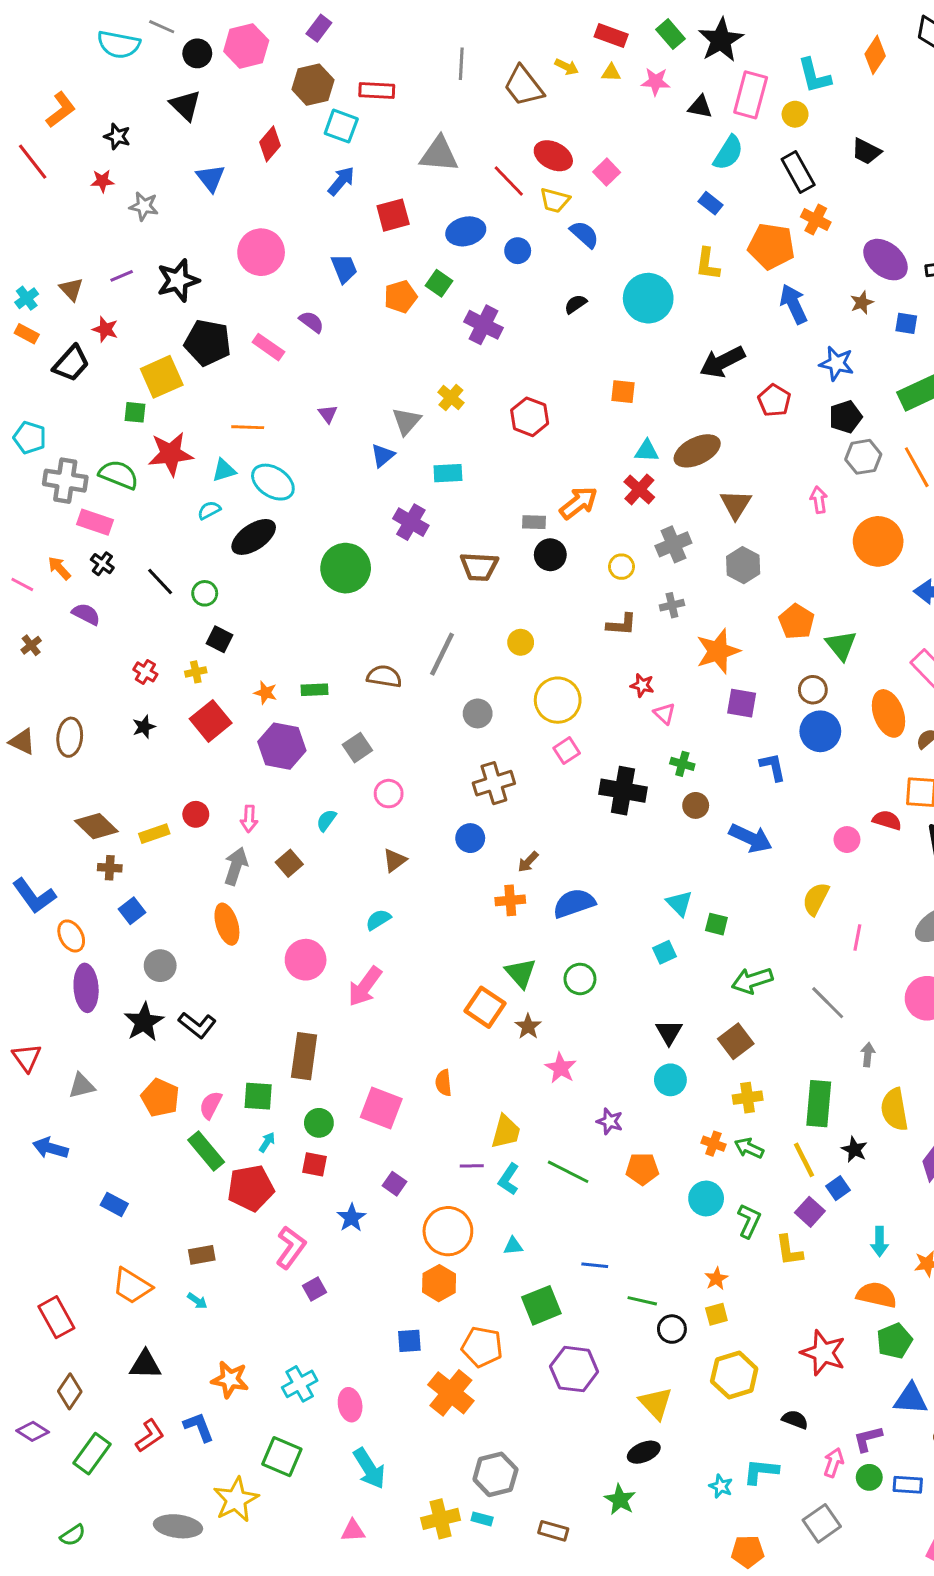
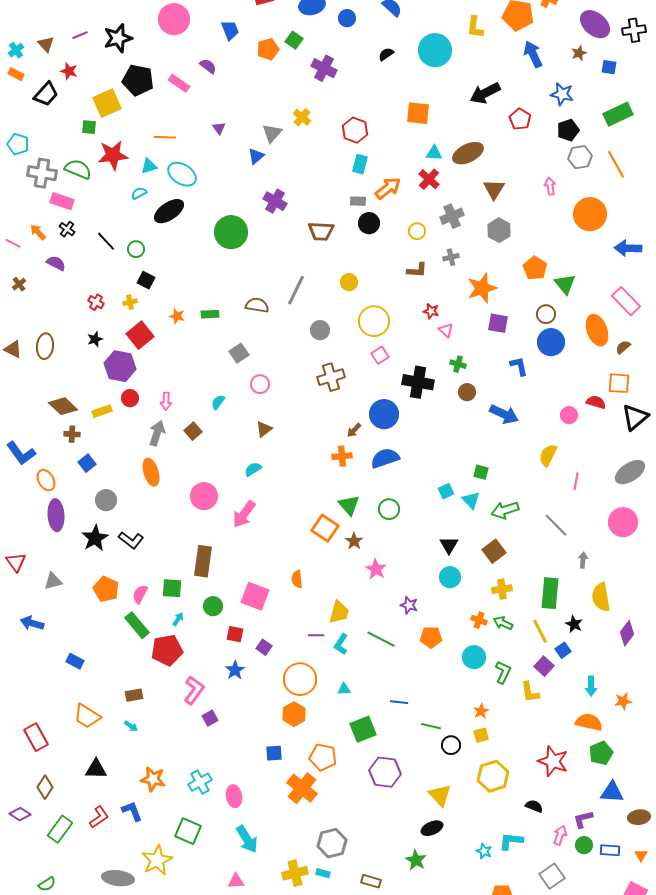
orange square: (623, 392) -> (418, 113), size x1.4
cyan rectangle: (448, 473) -> (360, 164), moved, turned -72
purple hexagon: (282, 746) -> (120, 366), moved
blue circle: (470, 838) -> (384, 414), moved, size x1.5
cyan triangle: (679, 903) -> (471, 500), moved
red square: (314, 1164) -> (235, 634), moved

